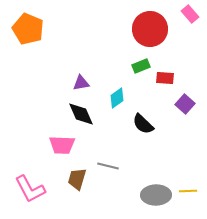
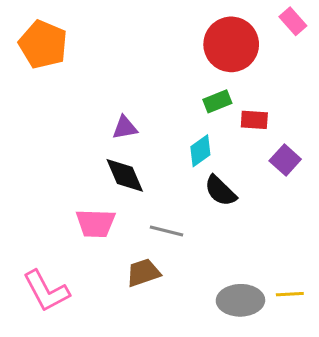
cyan diamond: (117, 98) -> (200, 151), moved
gray line: (108, 166) -> (166, 231), moved
brown trapezoid: (77, 179) -> (143, 273), moved, turned 55

